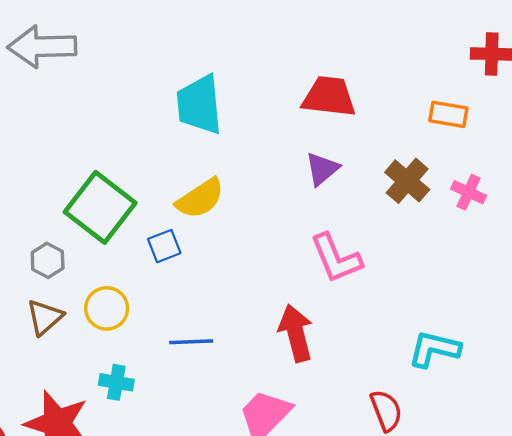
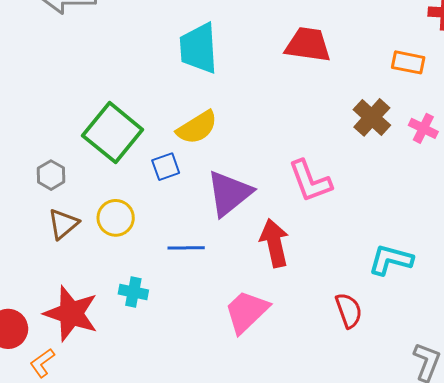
purple triangle: (322, 169) -> (229, 193), moved, size x1.6
gray hexagon: (48, 260) -> (51, 175), moved
cyan cross: (116, 382) -> (133, 292), moved

